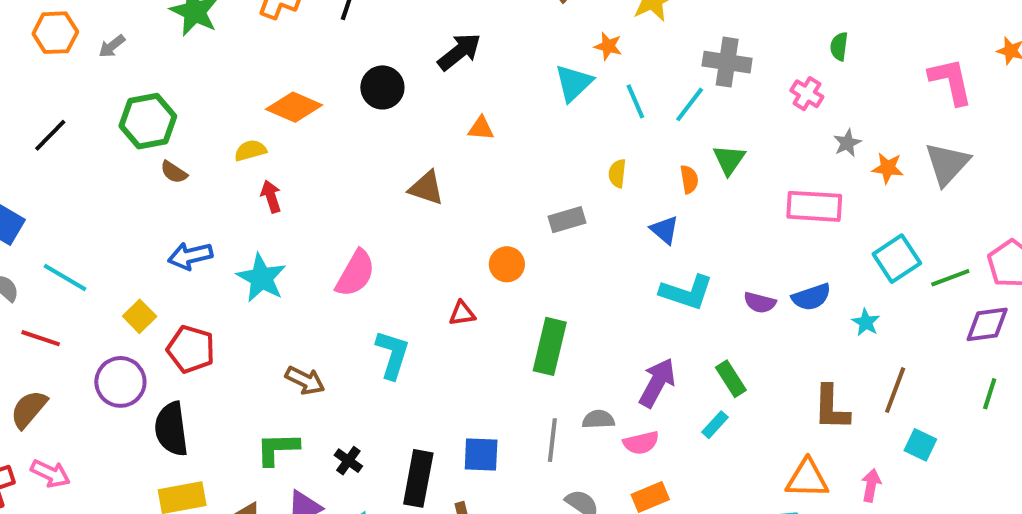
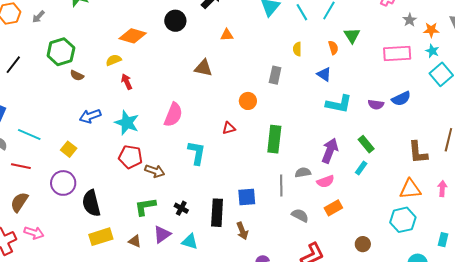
gray rectangle: (567, 220) -> (275, 75), turned -54
cyan star: (866, 322) -> (432, 51), moved
red pentagon: (191, 349) -> (130, 157), moved

